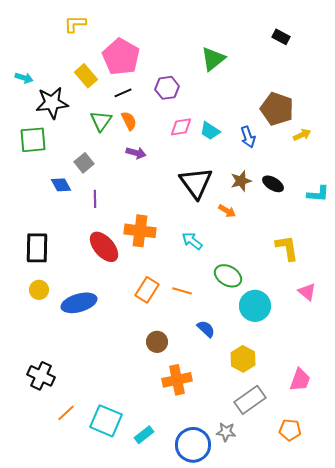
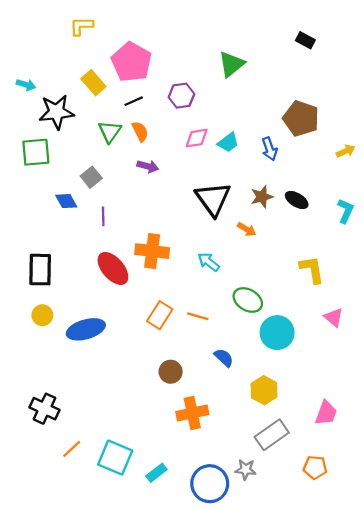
cyan trapezoid: (210, 131) -> (228, 142), turned -70
yellow arrow: (302, 135) -> (346, 151), moved
cyan L-shape: (318, 194) -> (346, 211), turned -70

